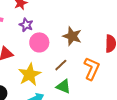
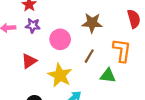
purple star: (26, 25) -> (33, 26), moved
green triangle: (63, 86) -> (108, 76), moved

